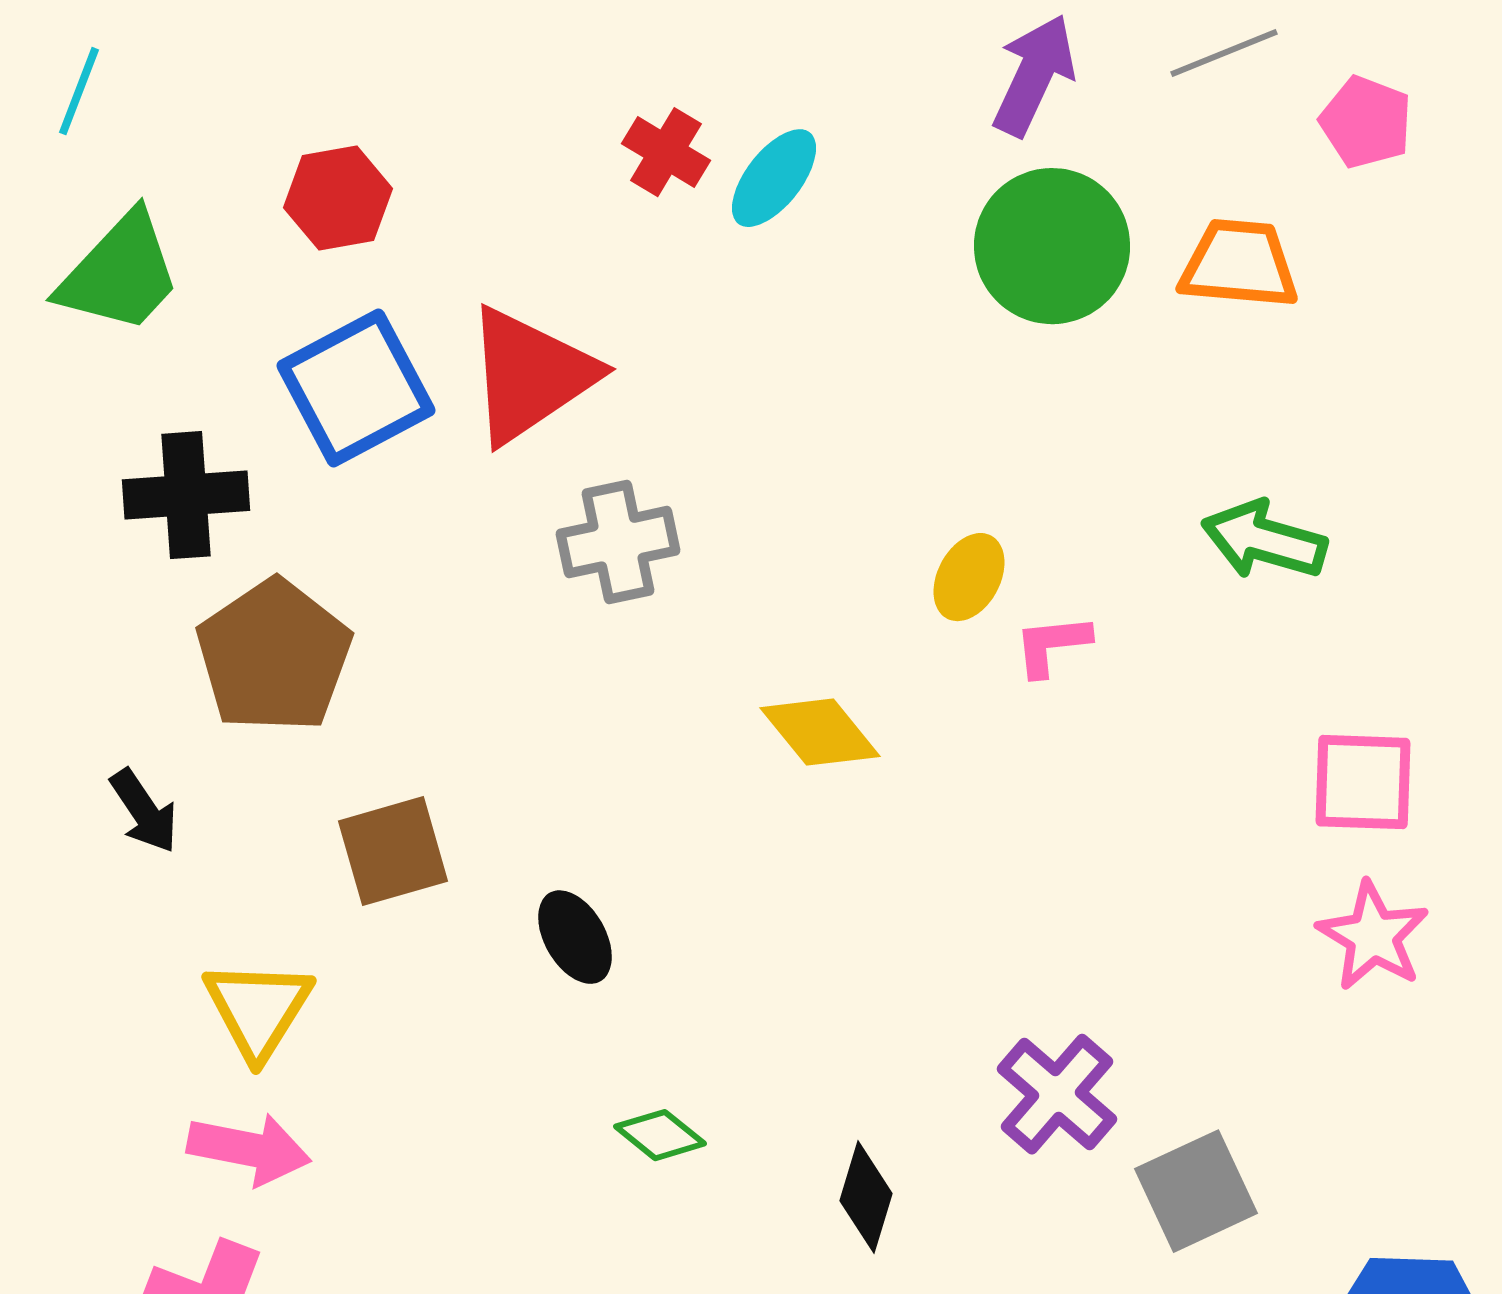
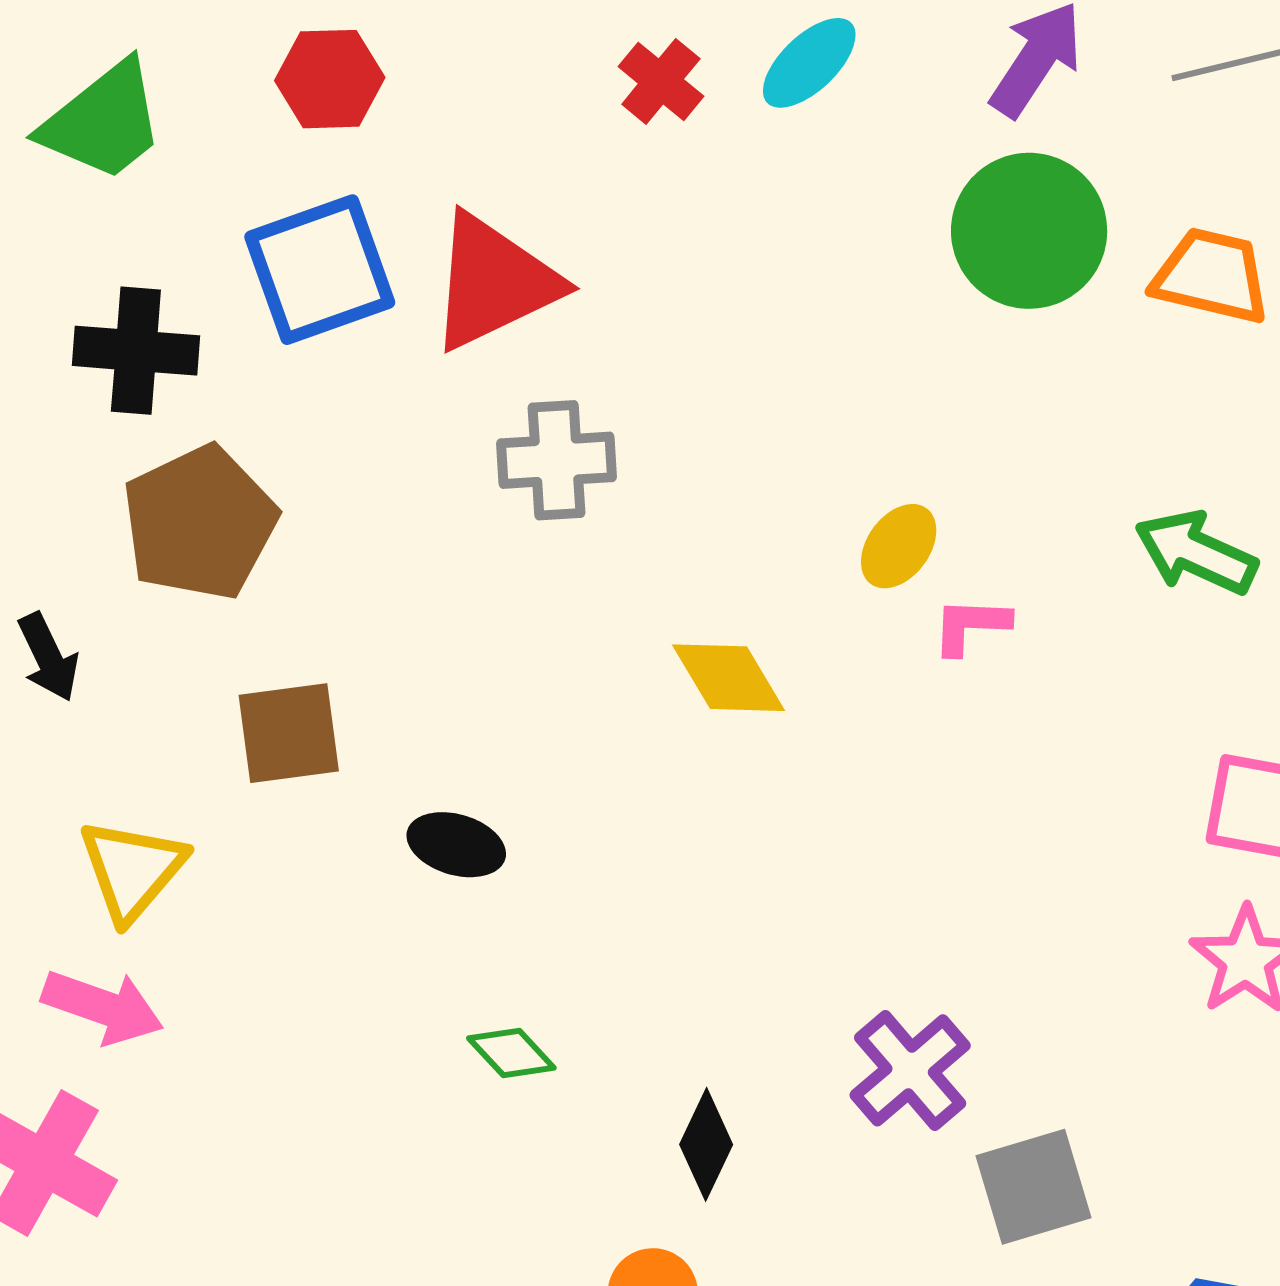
cyan ellipse: (774, 178) -> (809, 63), moved
black ellipse: (575, 937) -> (456, 845), turned -52

